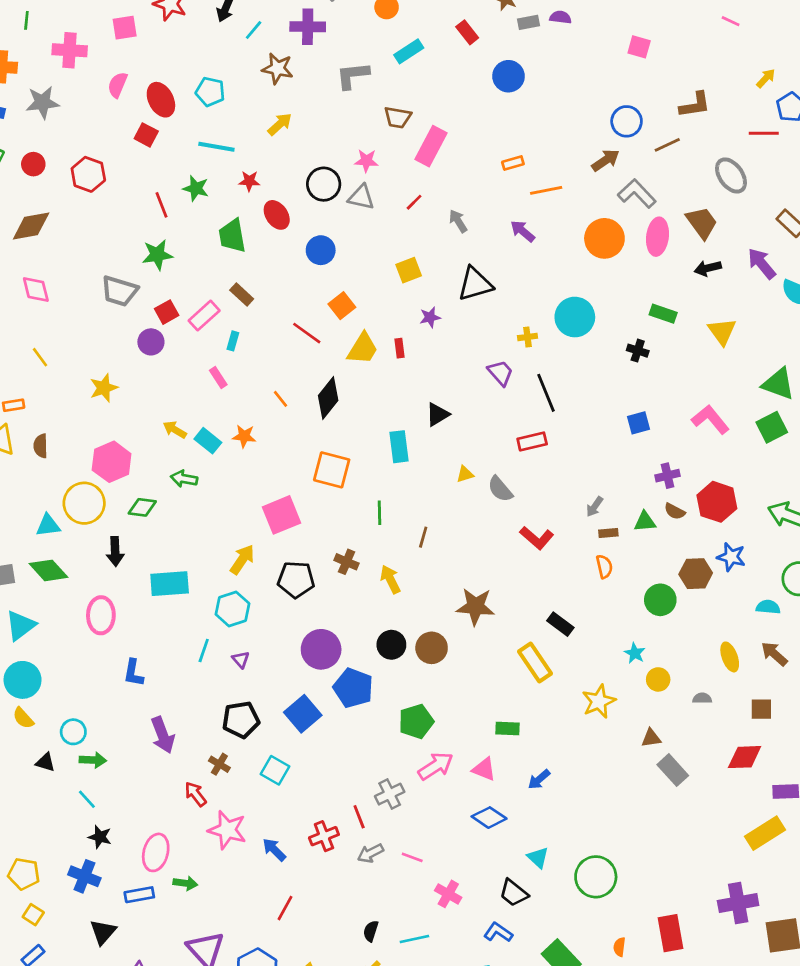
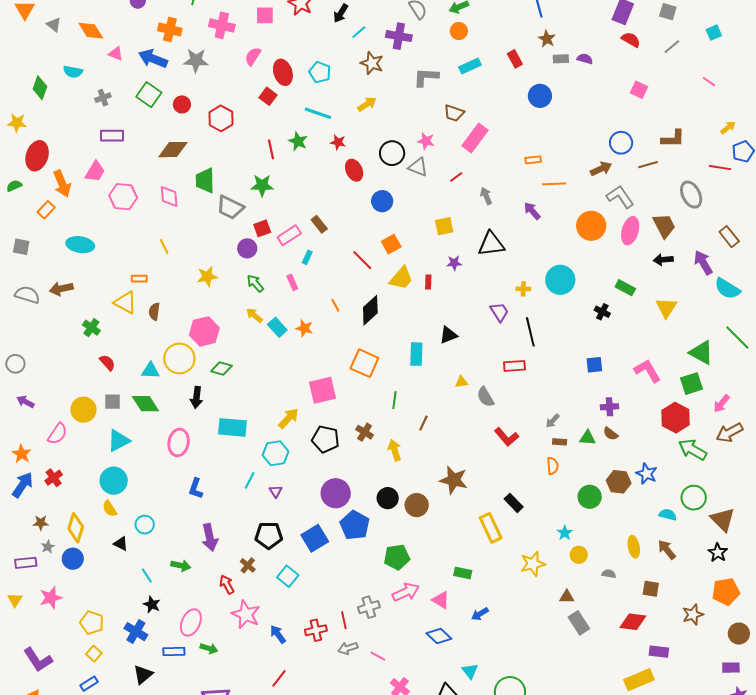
green trapezoid: (232, 236) -> (205, 180), moved
green arrow: (184, 479) -> (255, 283), moved, turned 30
red hexagon: (717, 502) -> (676, 418), moved
green arrow: (93, 760) -> (181, 565), moved

